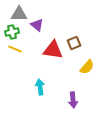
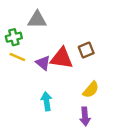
gray triangle: (19, 14) -> (37, 20), moved
purple triangle: (37, 25) -> (43, 63), moved
yellow semicircle: (87, 67) -> (91, 90), moved

